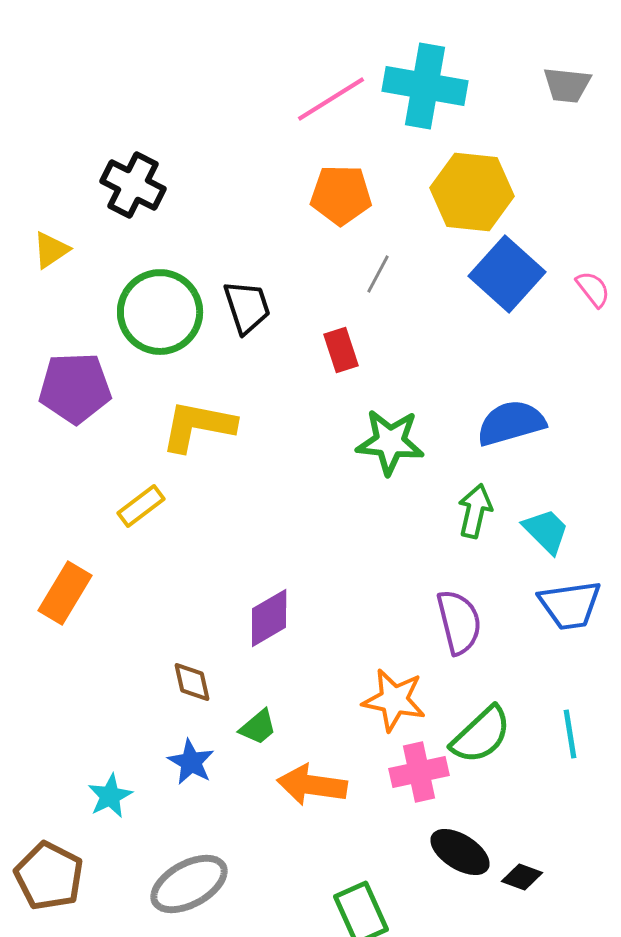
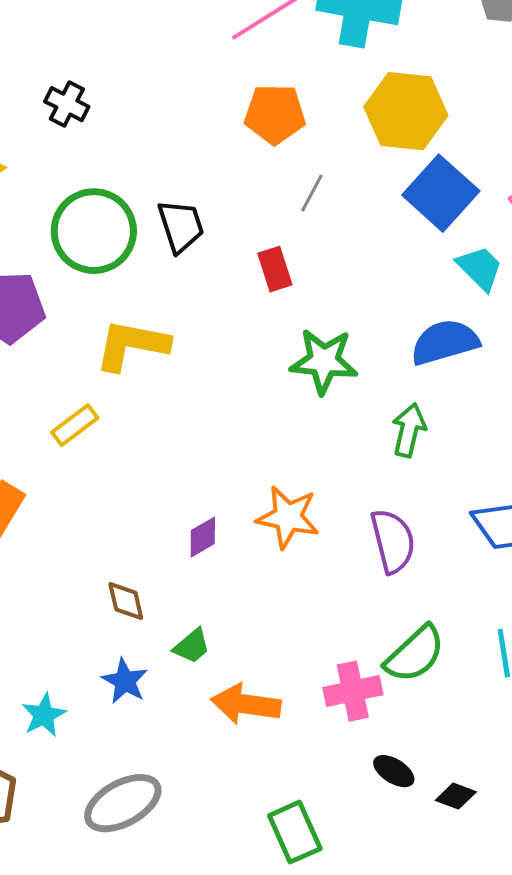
black cross: (133, 185) -> (67, 104), size x0.7
cyan trapezoid: (546, 531) -> (480, 268), moved
purple diamond: (269, 618) -> (203, 537), size x0.7
orange star: (394, 700) -> (288, 517), moved
black ellipse: (460, 852) -> (394, 771), size x0.7

